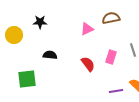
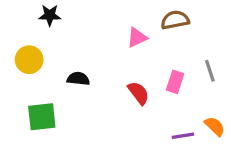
black star: (40, 22) -> (50, 15), moved
yellow circle: (14, 35) -> (29, 60), moved

